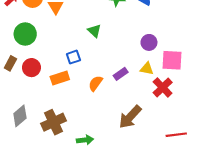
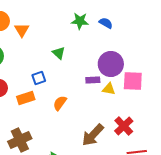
purple circle: (149, 42) -> (111, 64), size x1.6
purple rectangle: (121, 74) -> (93, 80), moved, turned 32
red cross: (163, 88) -> (124, 126), moved

